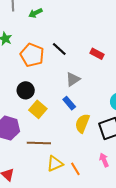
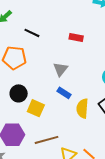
black line: (59, 49) -> (32, 33), moved

